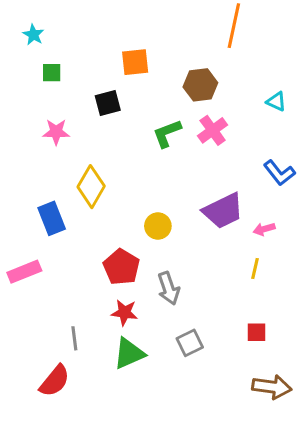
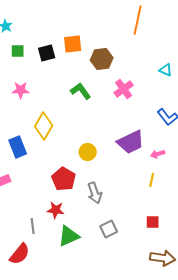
brown hexagon: (200, 85) -> (102, 59), moved
black square: (108, 103) -> (47, 53), moved
green L-shape: (167, 133) -> (81, 91), moved, turned 75
red star: (124, 313) -> (56, 210), moved

